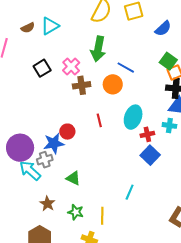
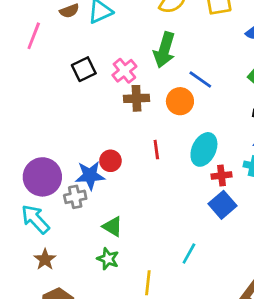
cyan arrow: (30, 171) -> (35, 219), moved
brown star: (47, 204) -> (45, 259), moved
green star: (76, 212) -> (108, 259), moved

